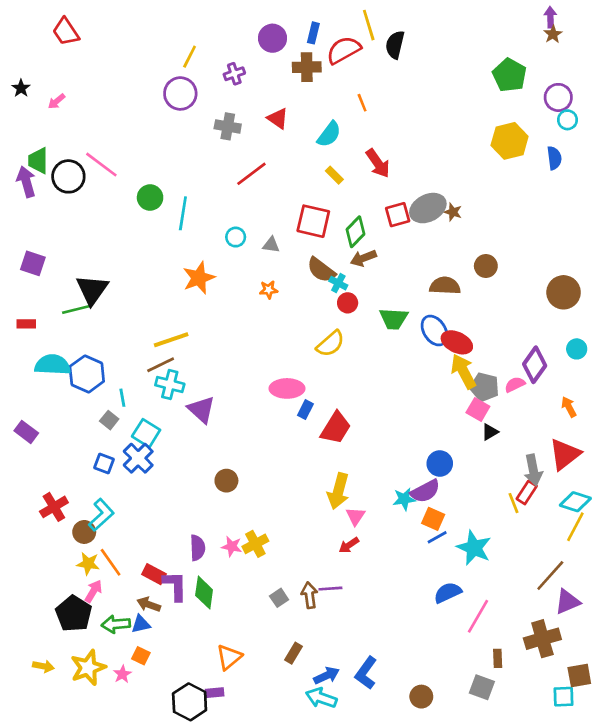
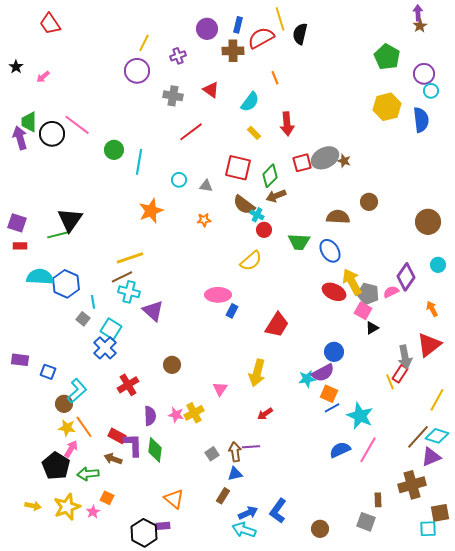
blue semicircle: (554, 158) -> (421, 120), size x1.4
red arrow: (378, 163) -> (287, 124), turned 30
purple square: (33, 263) -> (17, 223), moved
red ellipse: (457, 342) -> (334, 292), moved
red trapezoid: (336, 428) -> (277, 325), moved
purple rectangle: (26, 432) -> (20, 360), moved, turned -30
blue square: (104, 464) -> (48, 372), moved
cyan diamond: (575, 502) -> (437, 436), moved
red cross: (54, 507) -> (128, 385), moved
pink triangle: (355, 516) -> (220, 389), moved
pink line: (478, 616) -> (368, 450), moved
blue triangle: (141, 624) -> (235, 474), moved
orange triangle: (229, 657) -> (174, 499), turned -40

